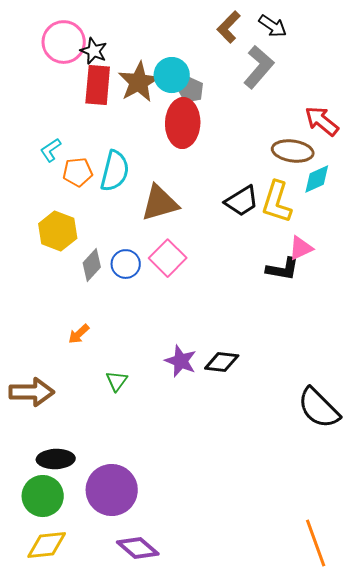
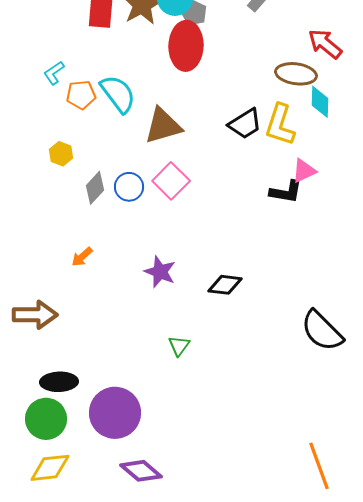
cyan semicircle: (115, 171) -> (118, 94), turned -51
cyan diamond: (317, 179) -> (320, 102), turned -64
yellow hexagon: (58, 231) -> (61, 154), size x0.6
purple star: (181, 361) -> (160, 272), moved
green triangle: (117, 381) -> (179, 346), moved

